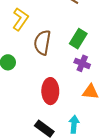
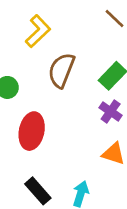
red ellipse: (50, 91) -> (32, 131), moved

